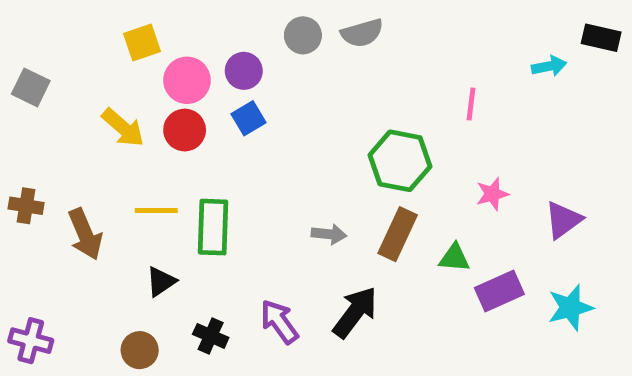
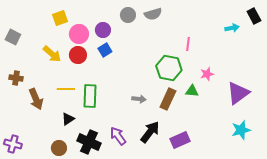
black rectangle: (601, 38) -> (254, 16), turned 49
pink line: (471, 104) -> (188, 44), moved
pink star: (492, 194) -> (207, 74), moved
brown cross: (26, 206) -> (16, 78), moved
purple triangle: (563, 220) -> (238, 93), size x1.4
green triangle: (454, 258) -> (192, 91), moved
purple rectangle: (499, 291) -> (180, 140), moved
black cross: (211, 336) -> (89, 142), size x1.6

